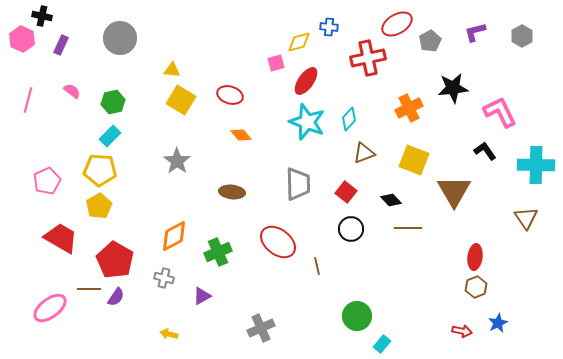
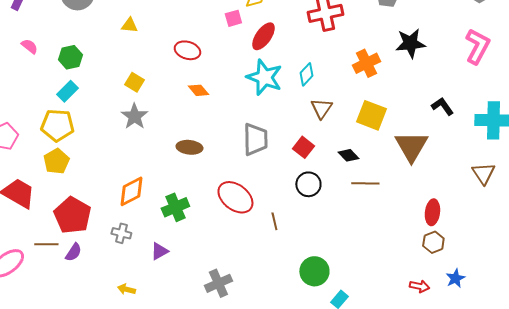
yellow square: (181, 100) -> (134, 82), moved, size x0.7
pink L-shape: (500, 112) -> (477, 46), moved, turned 54
brown triangle: (364, 153) -> (321, 108), turned -35

